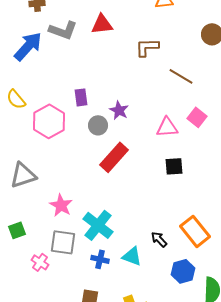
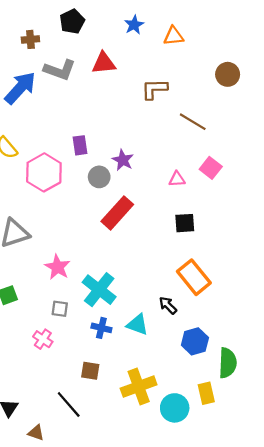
pink triangle: (167, 127) -> (177, 179), size x0.7
orange rectangle: (195, 231) -> (194, 277), moved
gray square: (63, 242) -> (60, 309), size x0.6
pink cross: (40, 262) -> (43, 339), moved

